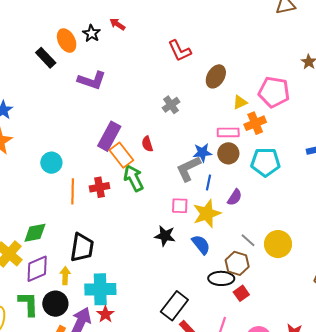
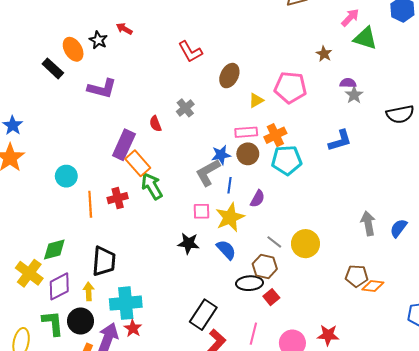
orange cross: (255, 123) -> (275, 135), moved
red semicircle: (147, 144) -> (155, 124), moved

